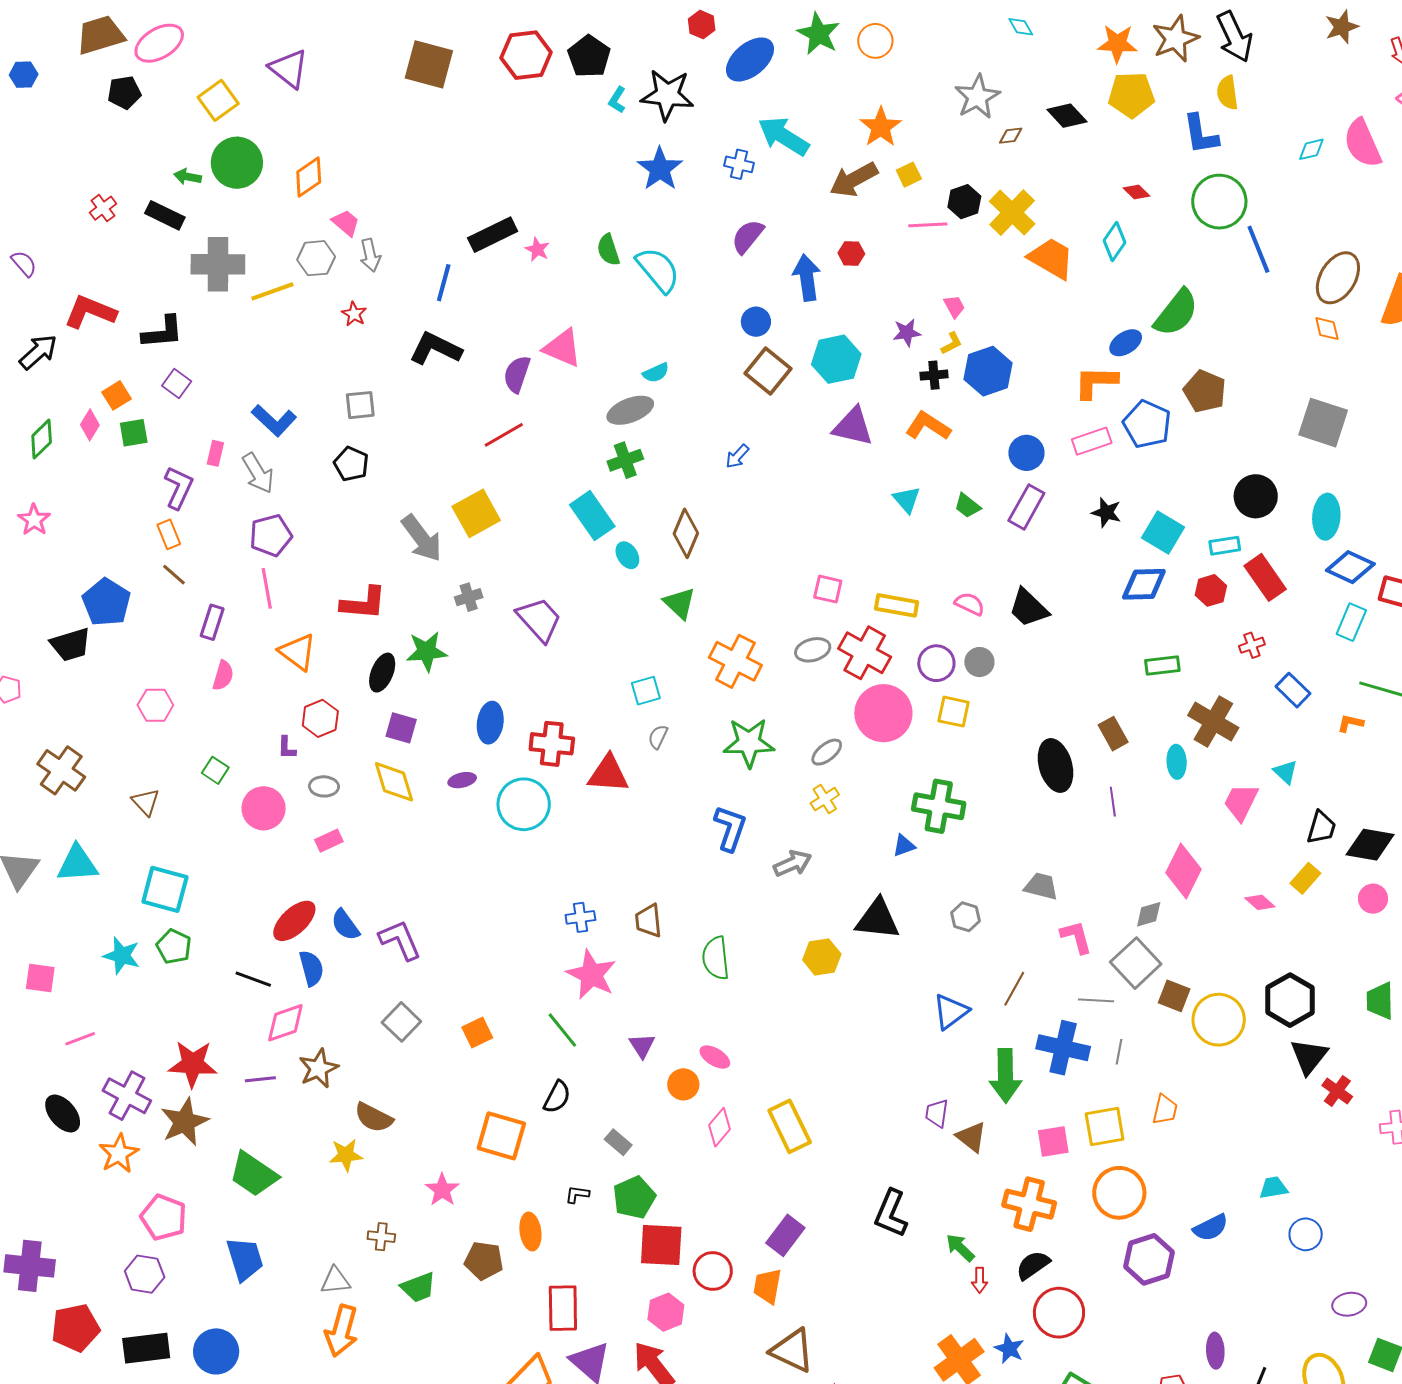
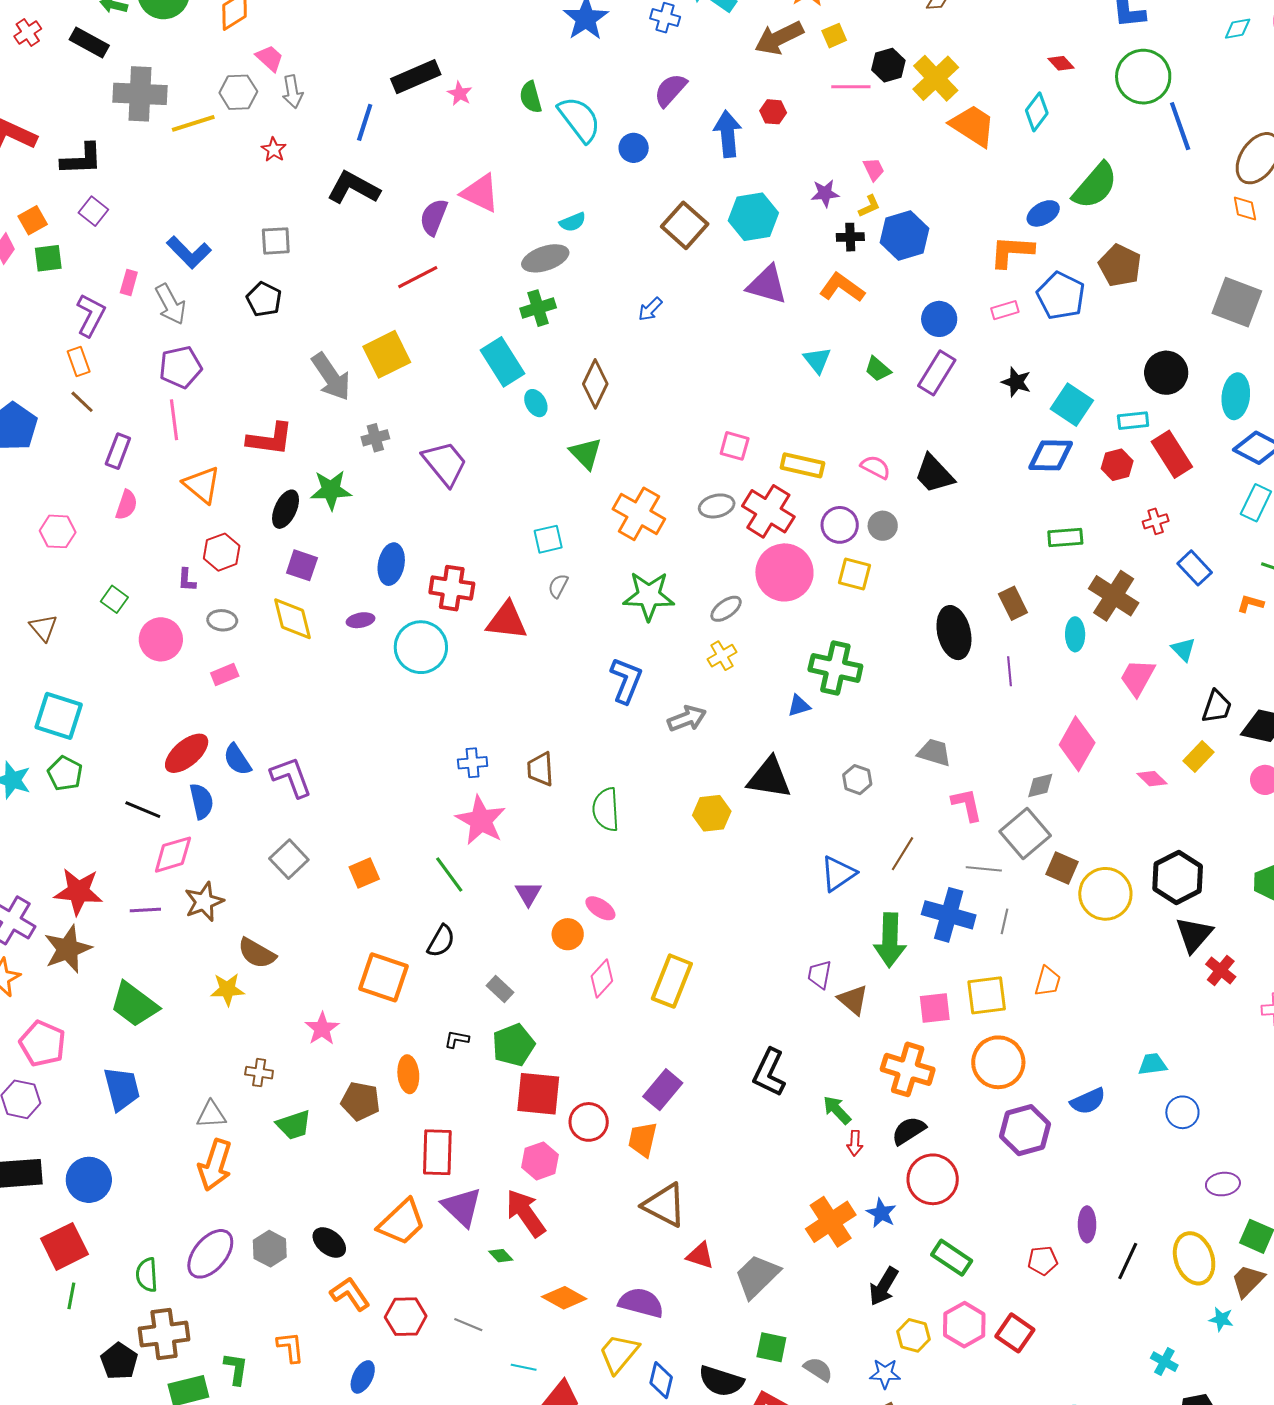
blue circle: (756, 322) -> (634, 148), moved
pink rectangle: (1092, 441) -> (1005, 310), size x0.7
yellow rectangle: (790, 1126) -> (672, 981), turned 45

